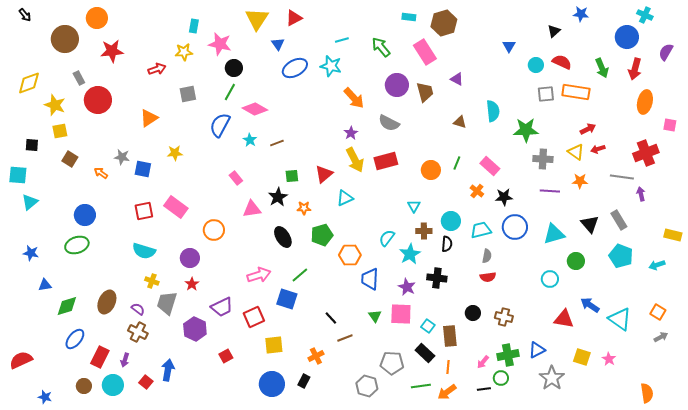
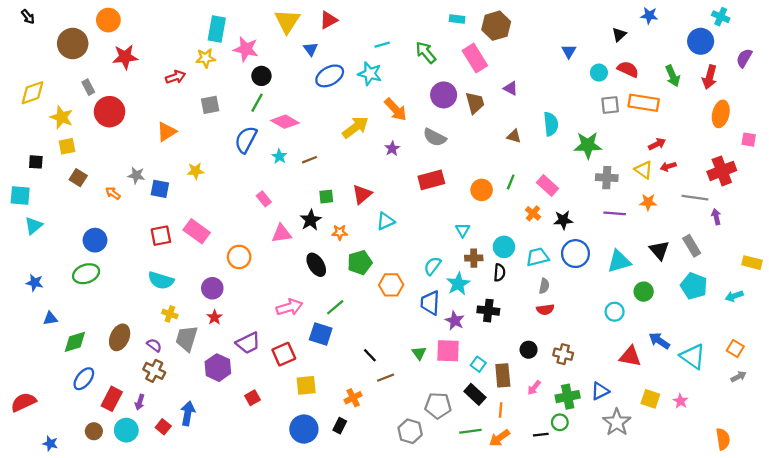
cyan rectangle: (194, 26) -> (217, 29), size x1.6
yellow arrow: (355, 160) -> (355, 127), moved, turned -100
blue trapezoid: (370, 279) -> (430, 303), moved
pink arrow: (483, 362) -> (534, 388), moved

